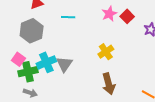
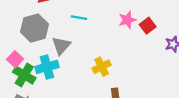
yellow cross: (106, 52) -> (102, 67), moved
gray triangle: (64, 64) -> (61, 46), moved
green cross: (28, 72) -> (24, 75), turned 36

